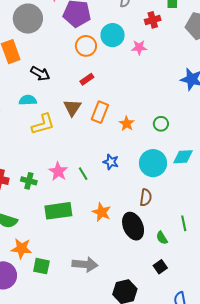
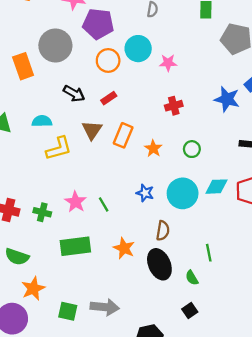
gray circle: (28, 19) -> (55, 45), moved
red cross: (153, 20) -> (174, 106), moved
black arrow: (40, 73) -> (74, 94), moved
blue star: (111, 162) -> (145, 193), moved
brown semicircle: (146, 197) -> (163, 231), moved
green line: (184, 223) -> (209, 253), moved
orange star: (21, 248) -> (33, 288), turned -30
green square: (41, 266) -> (68, 311), moved

